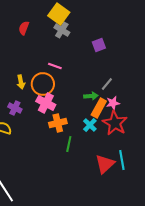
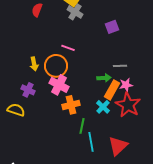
gray line: (107, 84) -> (120, 66), turned 48
cyan line: (122, 160) -> (91, 142), moved

